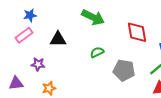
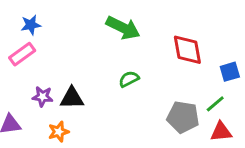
black triangle: (58, 39) -> (72, 98), moved
gray pentagon: (124, 70) -> (183, 117), moved

